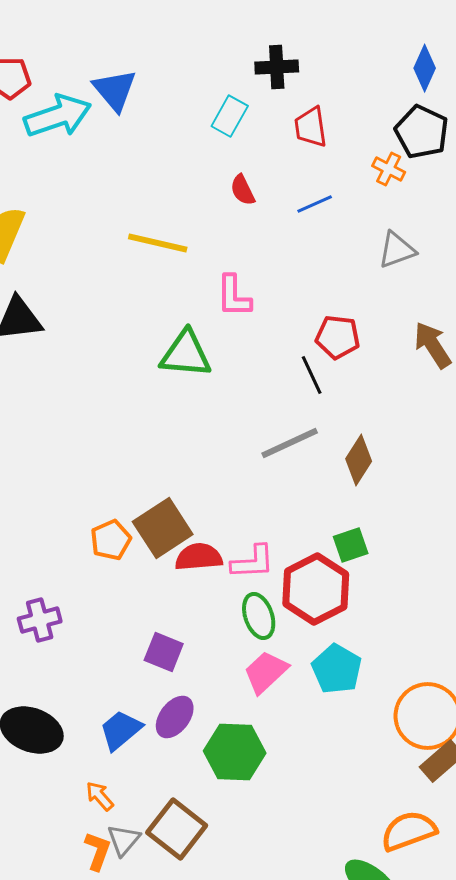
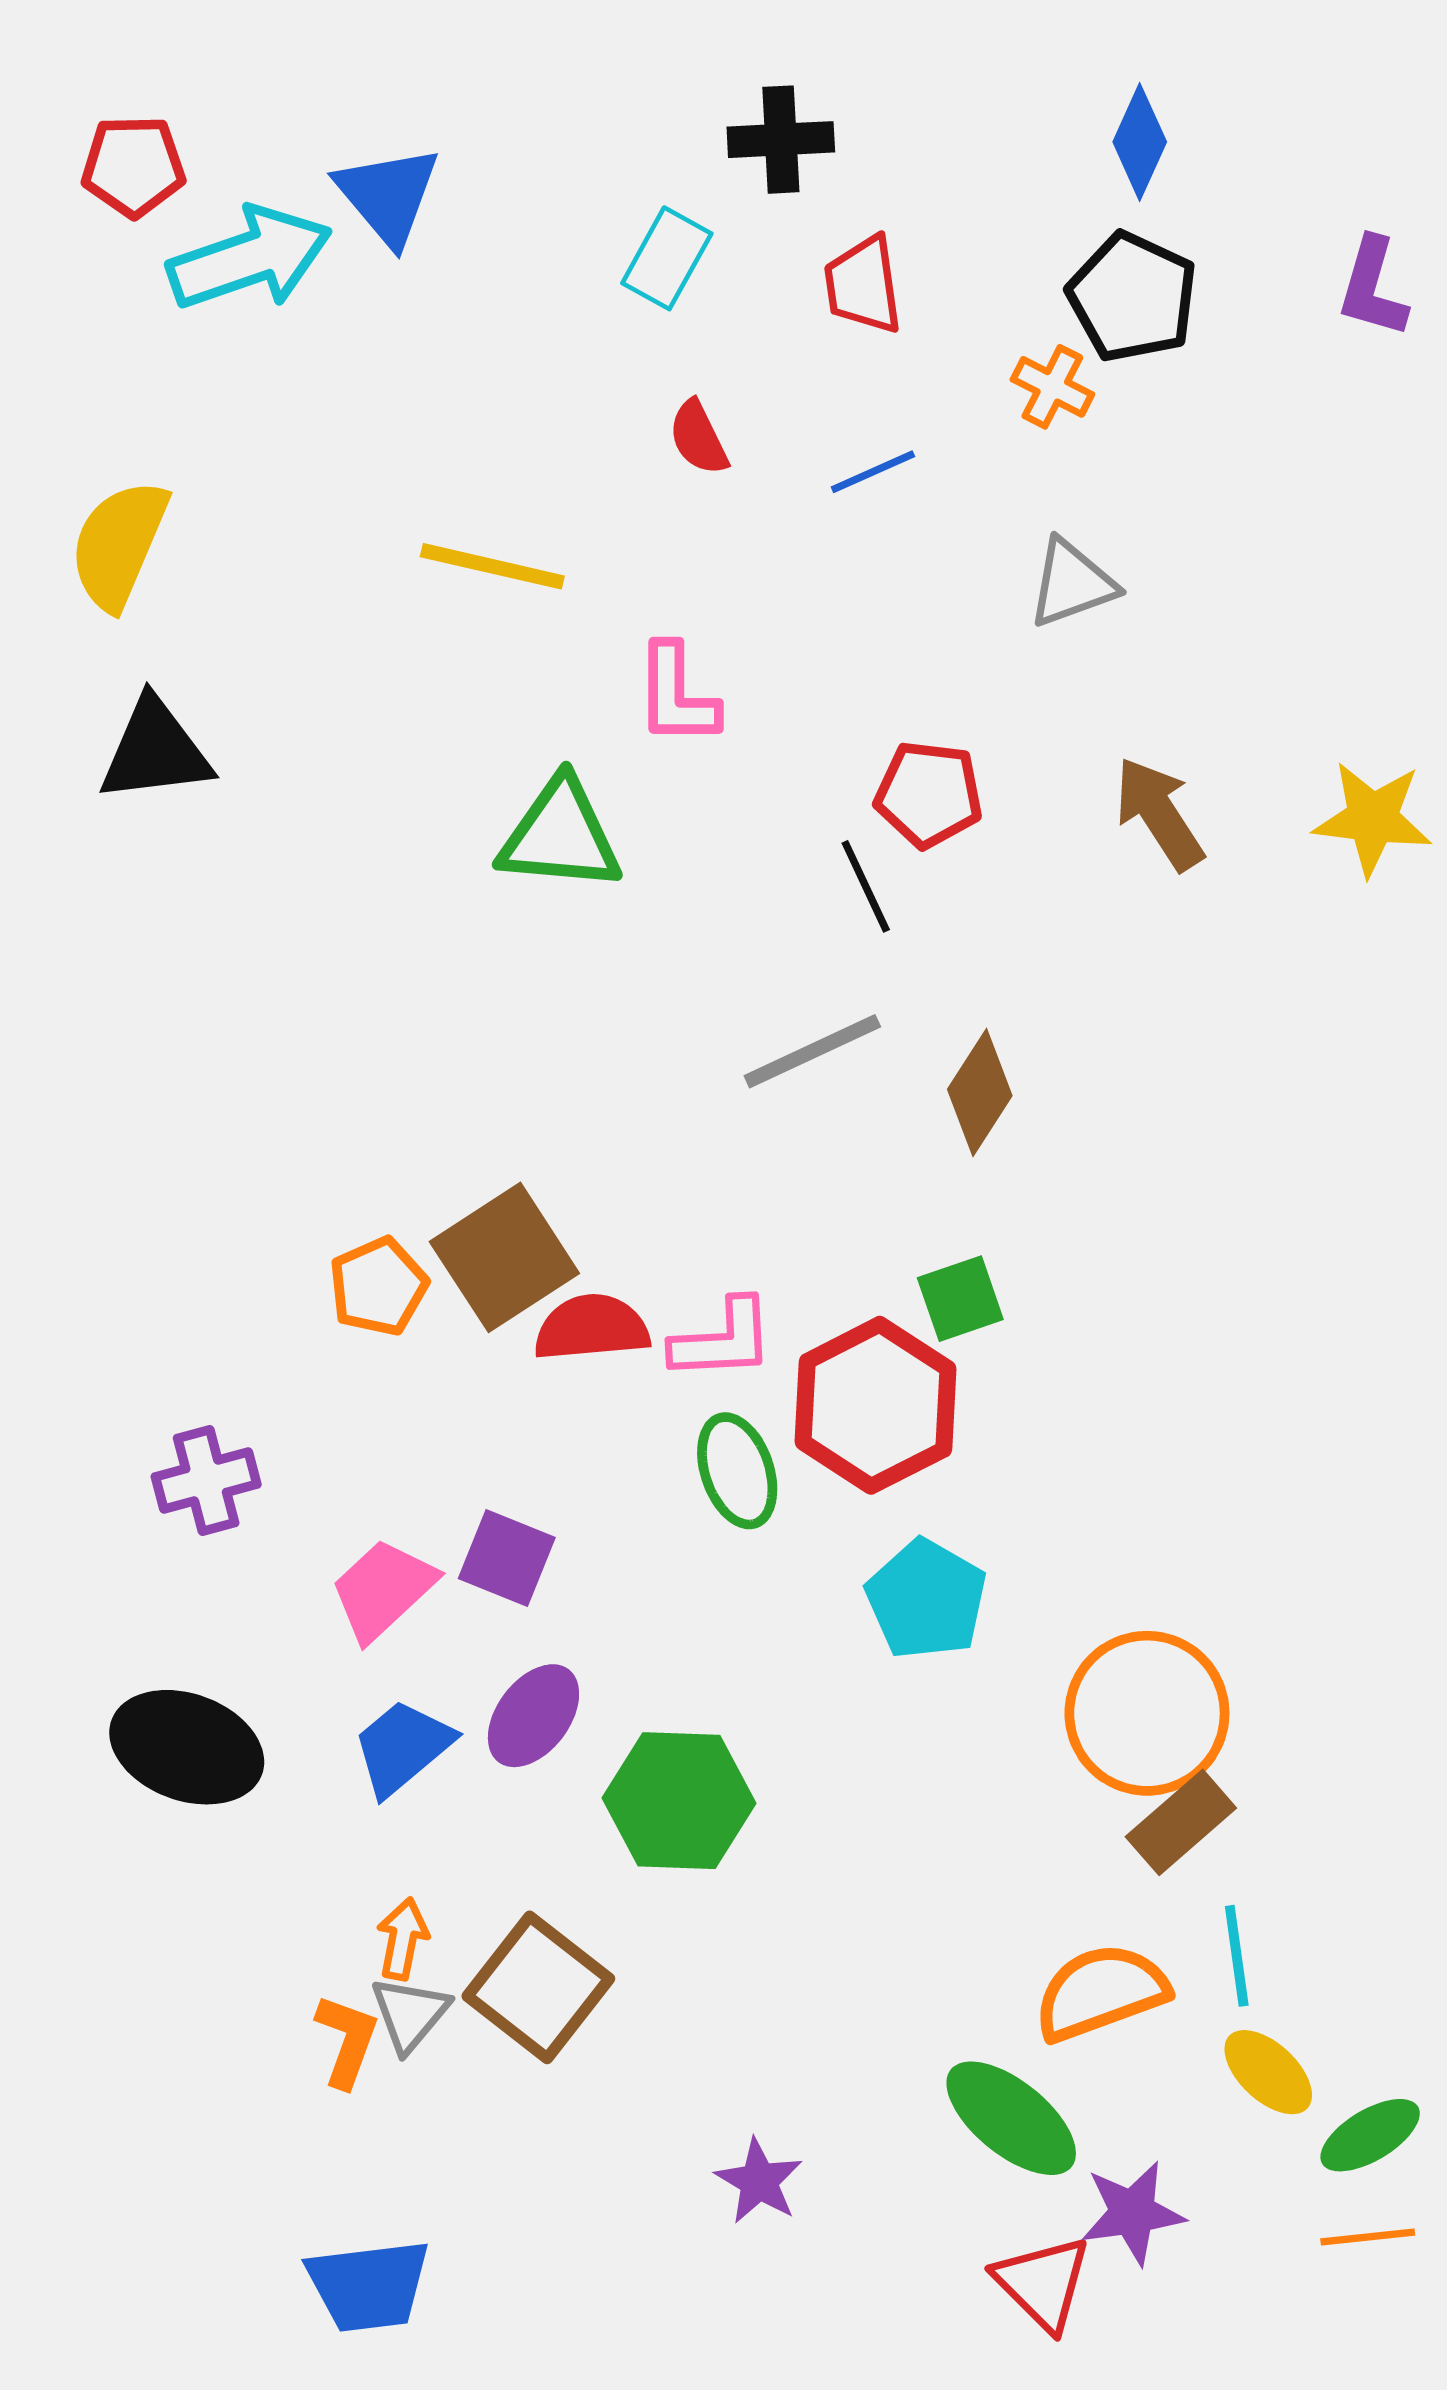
pink trapezoid: (266, 672) -> (383, 1590), moved
orange arrow: (100, 796) -> (403, 1939), moved, turned 52

